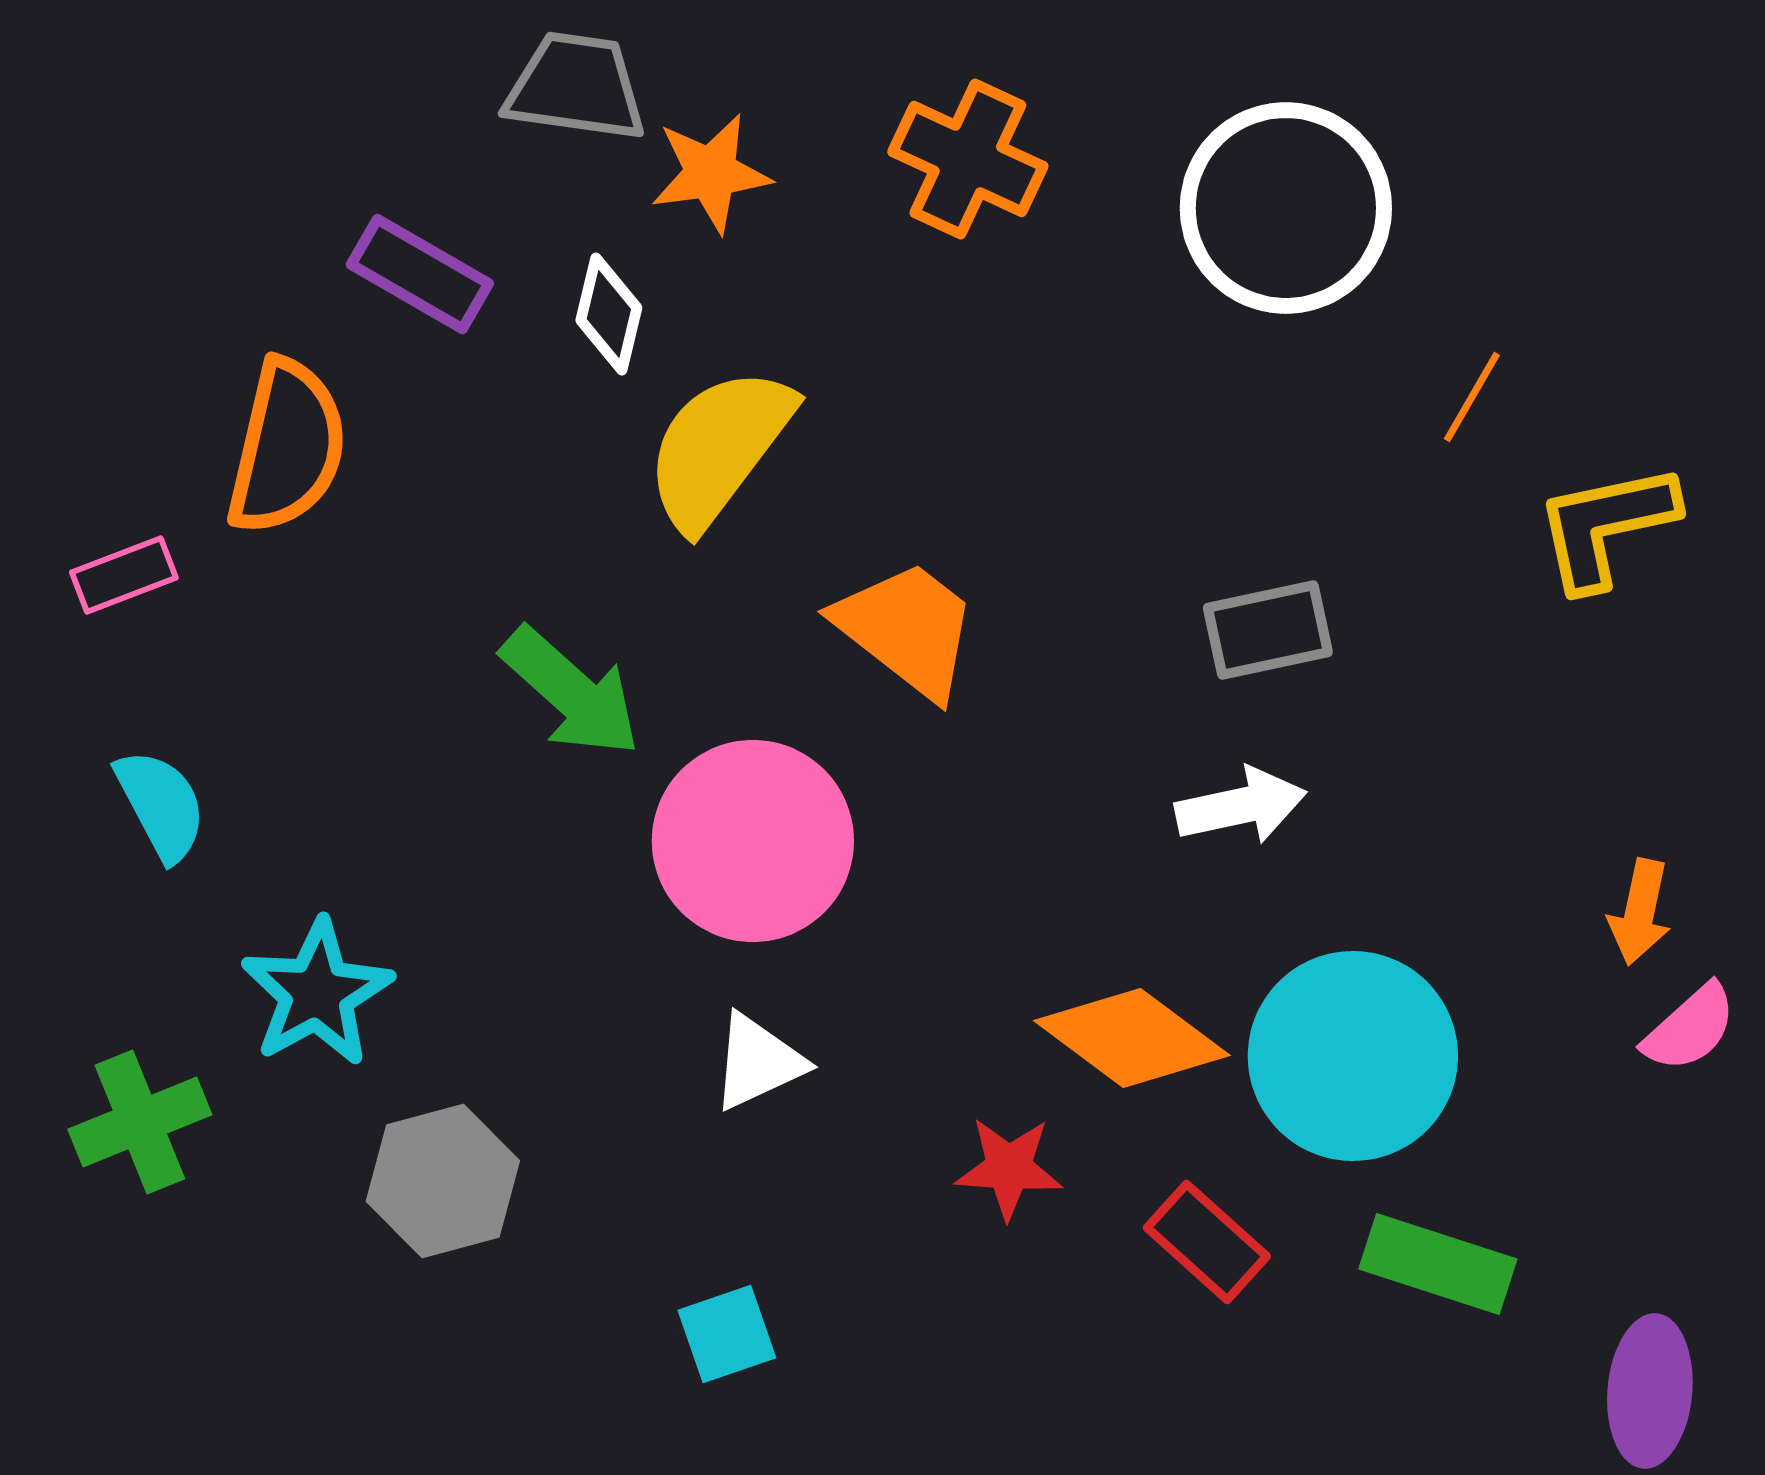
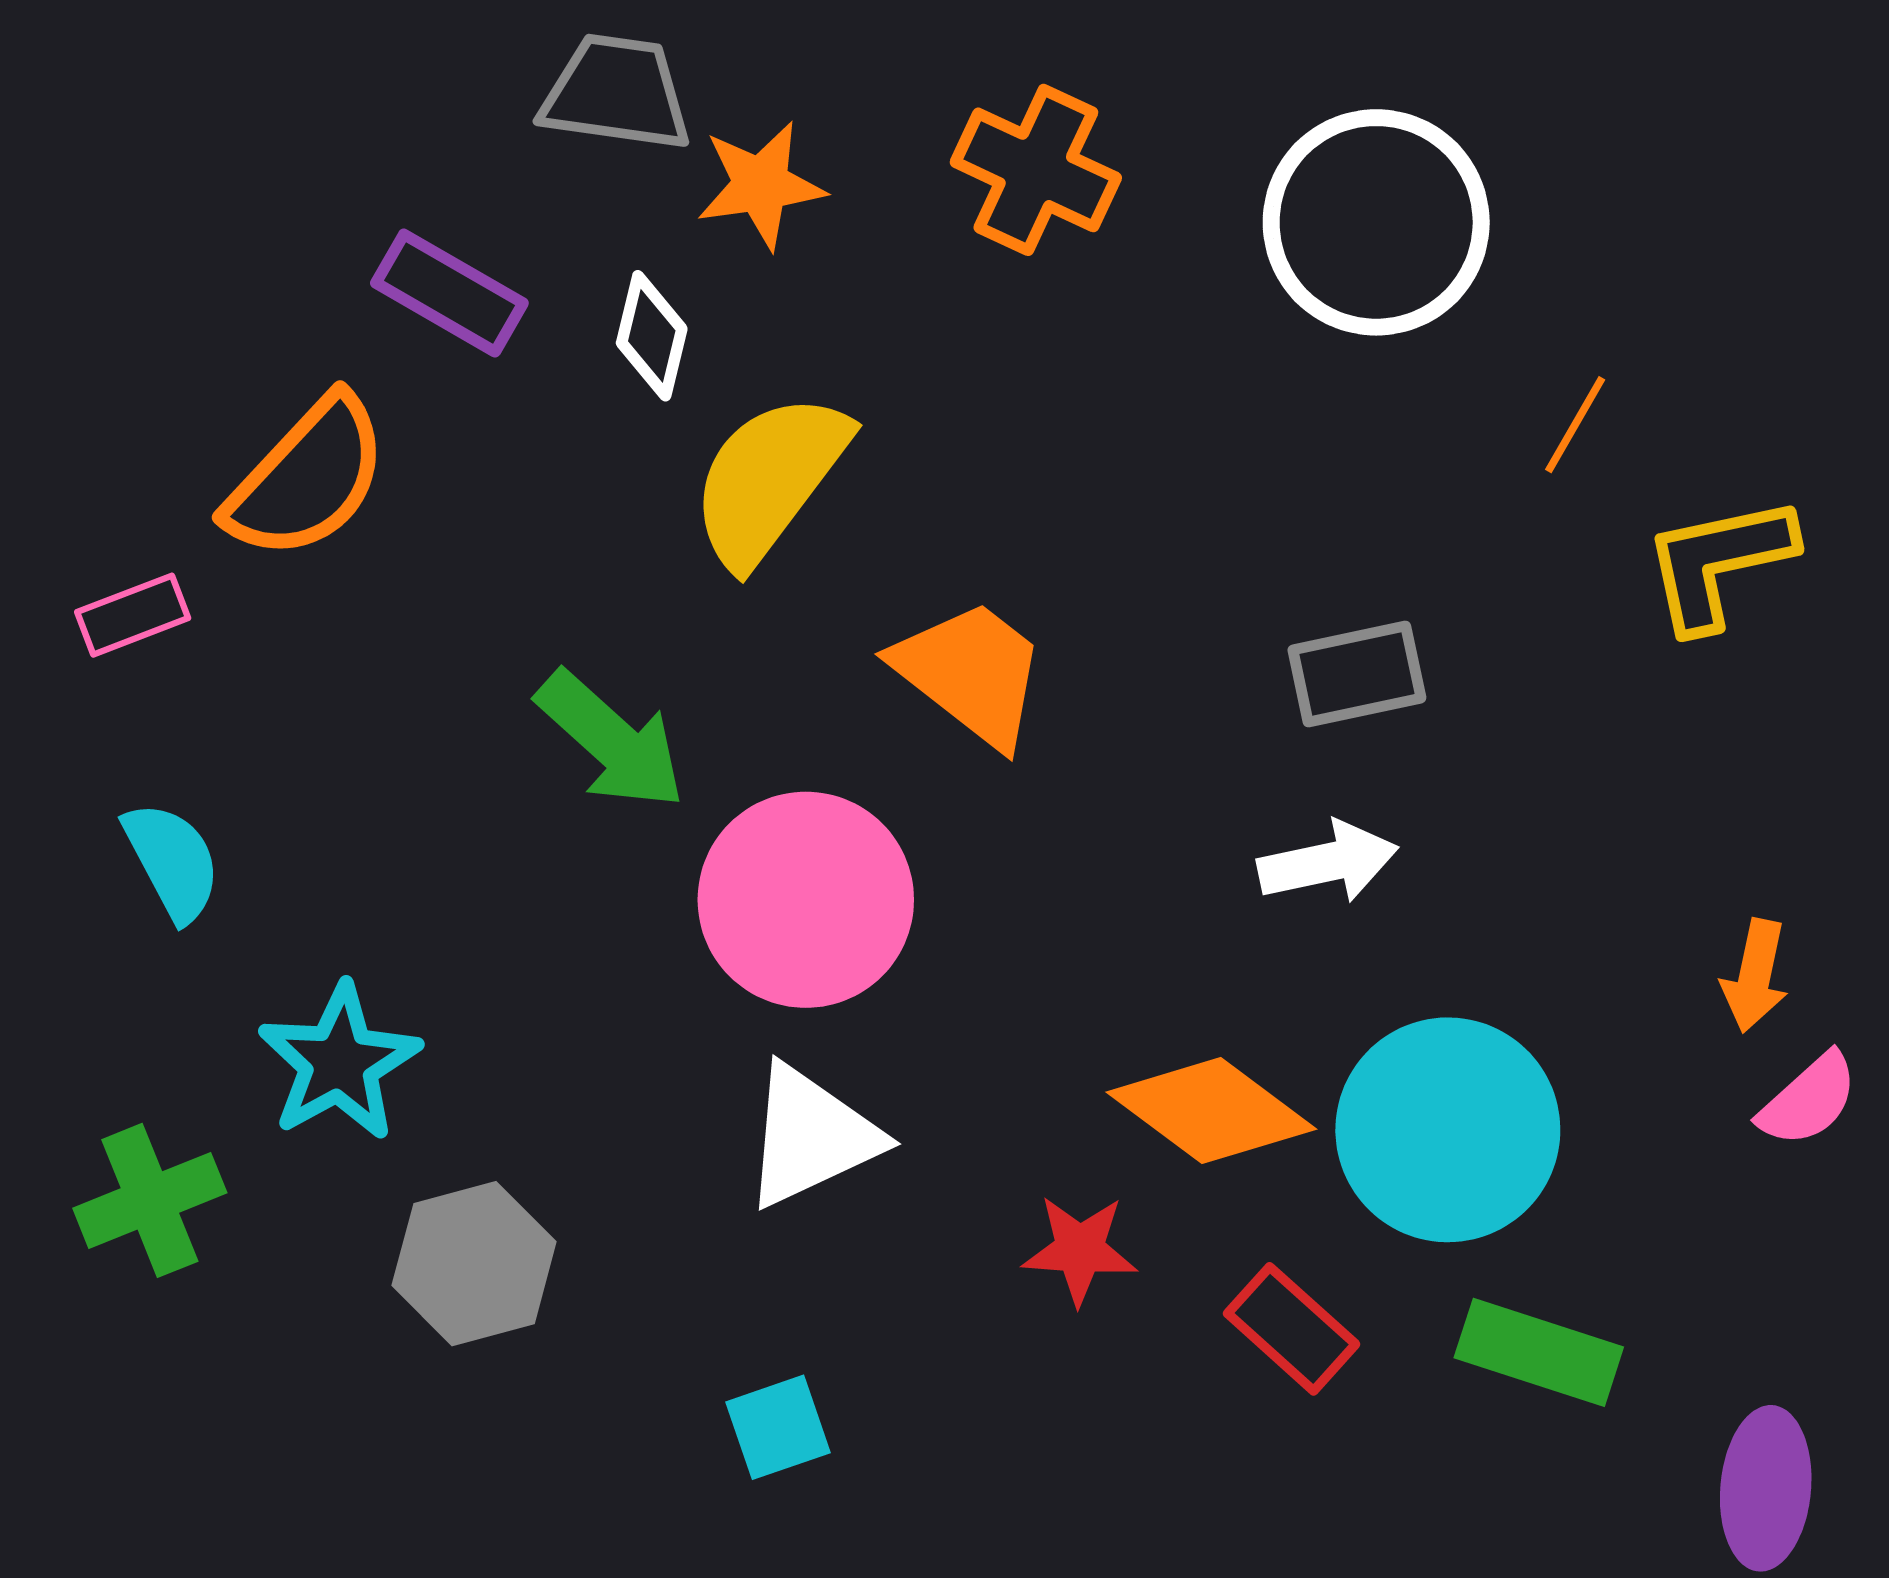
orange semicircle: (287, 447) -> (307, 478), turned 30
white triangle: (758, 1062) -> (811, 1136), size x1.4

